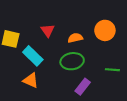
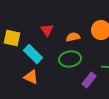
purple rectangle: (83, 87) -> (89, 80), moved

